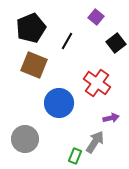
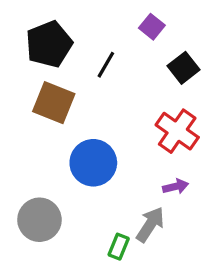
red cross: (97, 83) -> (177, 131), moved

